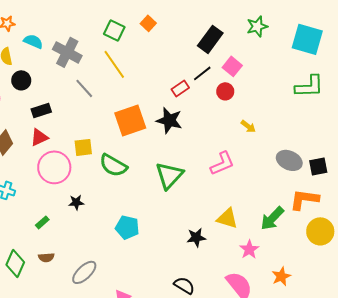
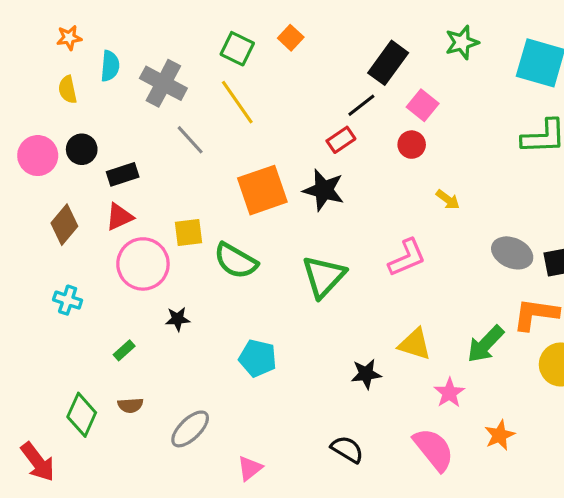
cyan semicircle: (33, 41) -> (110, 66), turned 72
black line: (202, 73) -> (361, 105), moved
black circle: (21, 80) -> (82, 149), moved

